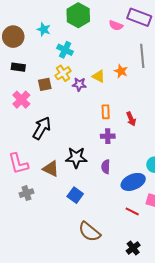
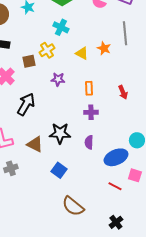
cyan cross: (65, 50) -> (61, 27), moved
purple star: (79, 84) -> (58, 79), moved
red arrow: (131, 119) -> (123, 92), moved

